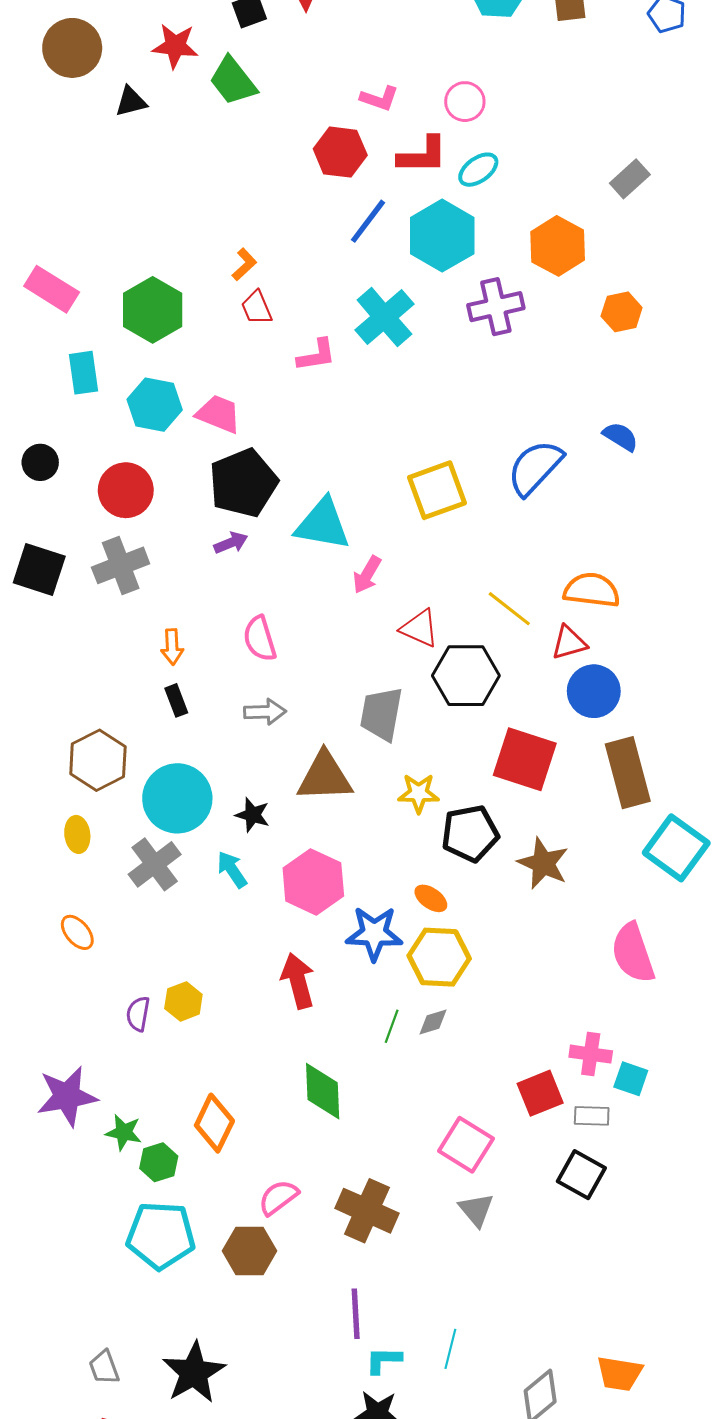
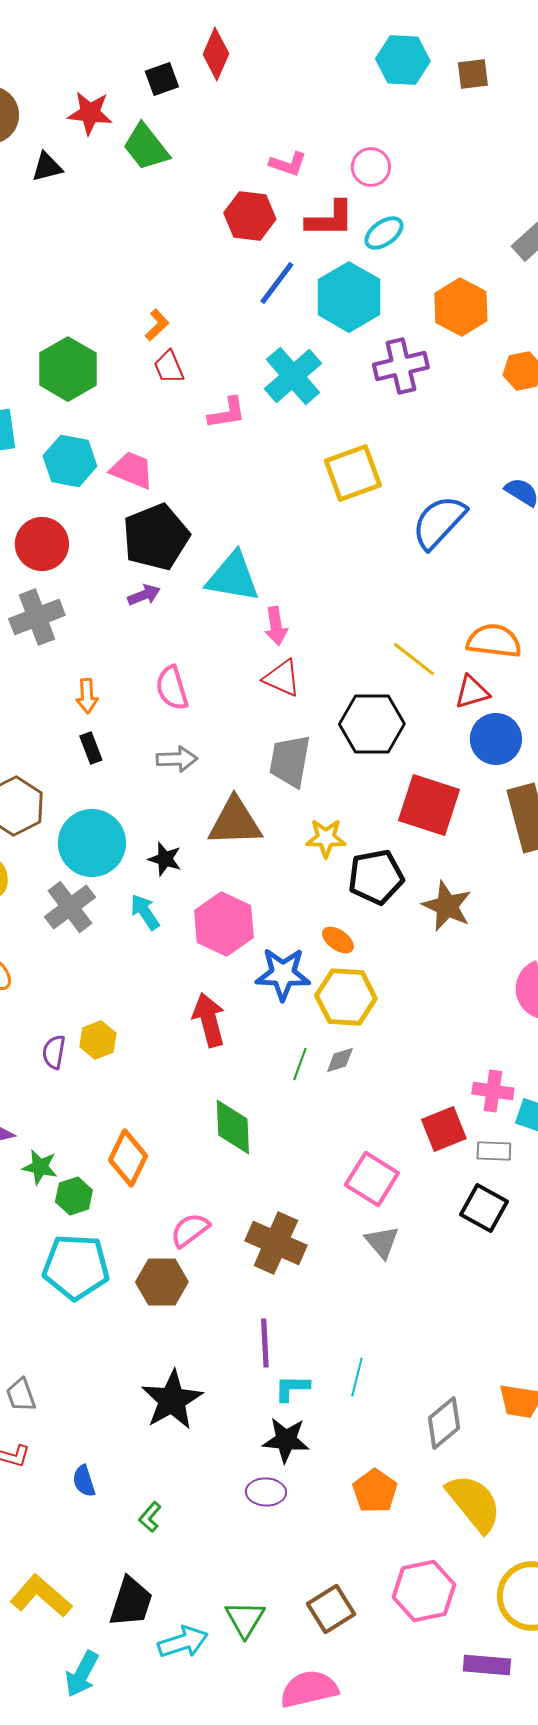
yellow square: (437, 490) -> (353, 473), moved
pink arrow: (367, 575) -> (276, 626), turned -39
red triangle: (420, 628) -> (282, 678), moved
black star: (194, 1373) -> (172, 1400), moved

